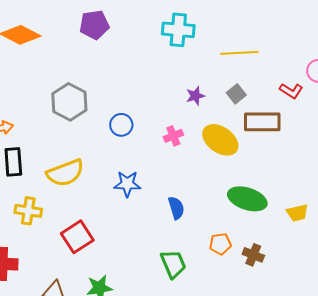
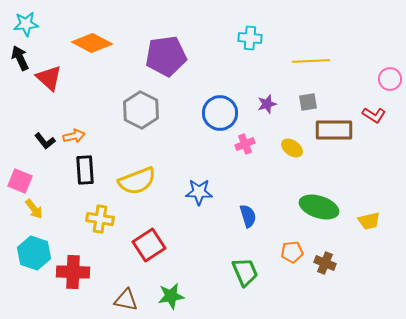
purple pentagon: (94, 25) -> (166, 56), moved, size x1.4
cyan cross: (178, 30) -> (250, 38), size x0.7
red L-shape: (291, 91) -> (374, 115), moved
gray square: (236, 94) -> (308, 102), turned 30
blue circle: (121, 125) -> (220, 113), moved, size x1.5
yellow ellipse: (220, 140) -> (292, 148), size x0.6

